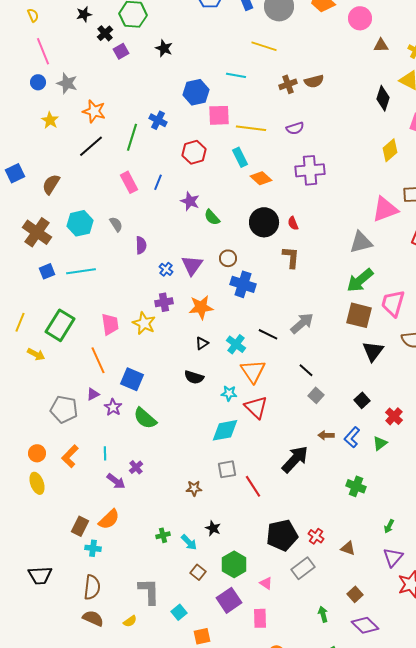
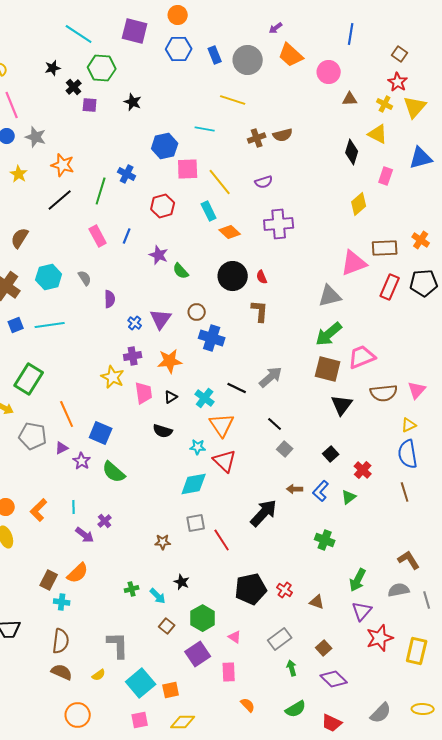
purple square: (121, 51) -> (90, 105), turned 35
yellow line: (251, 128) -> (220, 182), turned 44
pink trapezoid: (393, 303) -> (362, 357), turned 52
pink trapezoid: (110, 324) -> (144, 393), moved
gray pentagon: (64, 409) -> (33, 436), moved
green arrow: (389, 526) -> (358, 580), size x1.6
gray rectangle: (303, 568) -> (280, 639), moved
cyan square: (179, 612) -> (141, 683), moved, size x1.8

